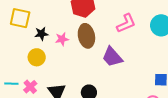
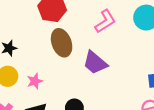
pink star: (62, 39) -> (35, 81), moved

